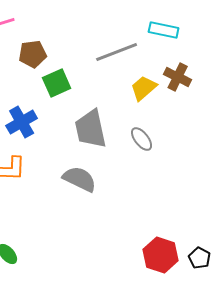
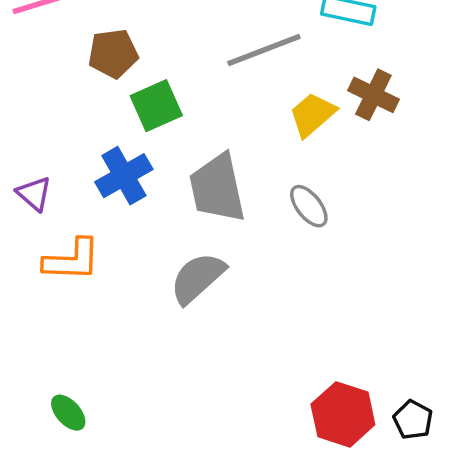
blue cross: (22, 122) -> (124, 176), moved
gray semicircle: (80, 179) -> (198, 278), turned -68

